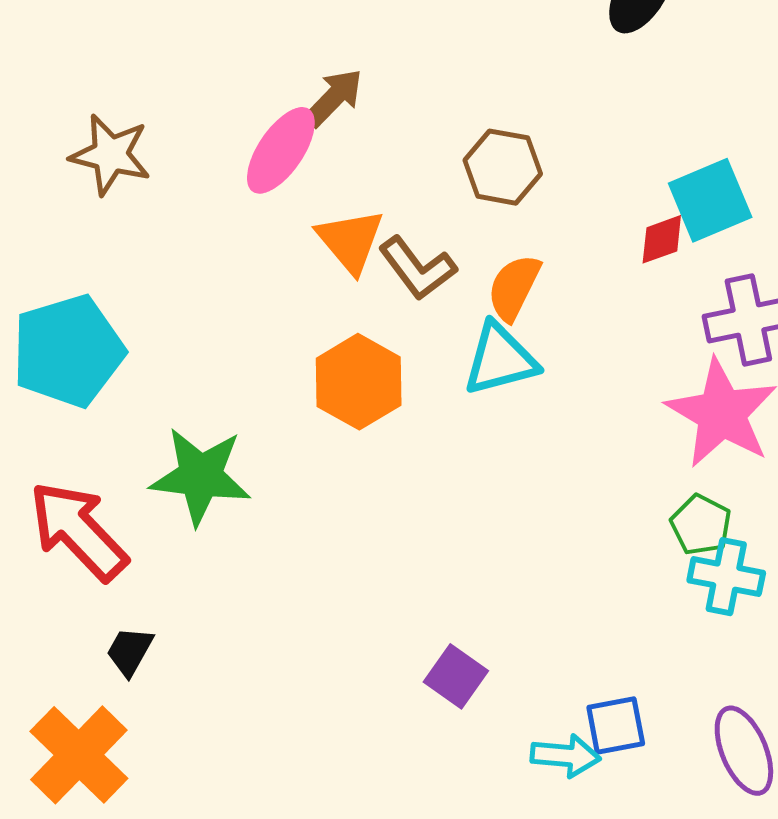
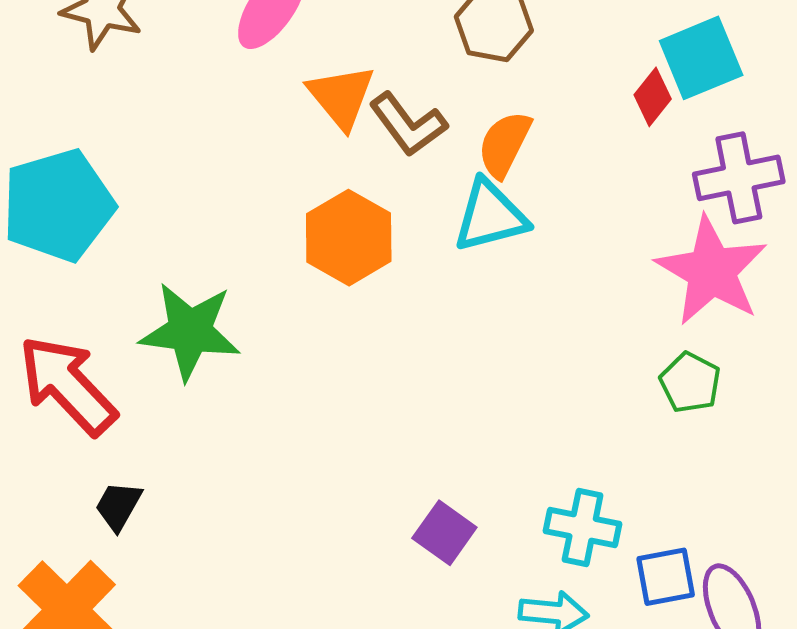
red diamond: (662, 239) -> (653, 97), turned -32
cyan cross: (726, 577) -> (583, 528), moved
blue square: (616, 725) -> (666, 577), moved

